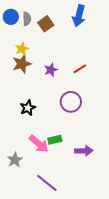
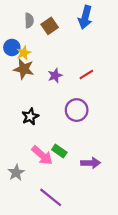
blue circle: (11, 17) -> (12, 47), moved
brown star: (22, 64) -> (24, 69), turned 30
green rectangle: (55, 140) -> (59, 151), turned 48

